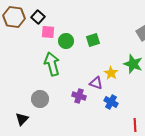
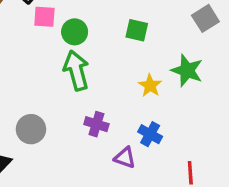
green square: (93, 40) -> (137, 30), moved, turned 32
green arrow: (52, 64) -> (76, 70), moved
purple triangle: (96, 83) -> (125, 158), moved

